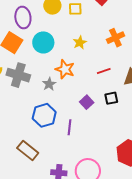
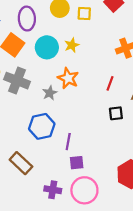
yellow star: (80, 43) -> (72, 45), moved
red line: (104, 71) -> (110, 83), turned -56
purple square: (87, 102) -> (77, 163), moved, turned 32

